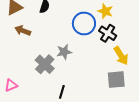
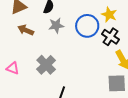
gray star: (64, 52) -> (56, 25), moved
pink triangle: (11, 85) -> (13, 68), moved, turned 40

